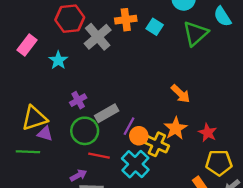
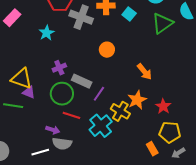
gray cross: (98, 37) -> (81, 17), turned -35
pink rectangle: (27, 45) -> (12, 18), moved
gray rectangle: (107, 113) -> (82, 81), turned 48
yellow triangle: (34, 118) -> (22, 79), turned 30
orange circle: (139, 136) -> (107, 50), moved
purple arrow: (78, 175) -> (53, 130), turned 40

